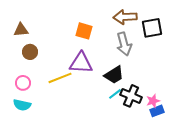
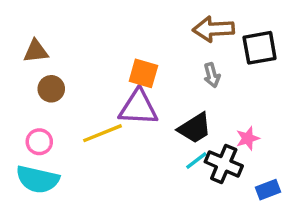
orange square: (84, 31) -> (143, 73), moved
gray arrow: (124, 44) -> (212, 75), size x0.6
pink star: (153, 101) -> (248, 138), moved
cyan semicircle: (22, 105) -> (38, 179), size x1.4

